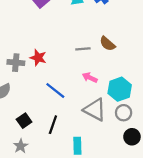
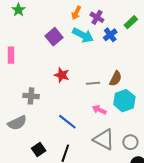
brown semicircle: (107, 44) -> (116, 78), turned -105
red star: (38, 58) -> (62, 75), moved
cyan hexagon: (120, 89) -> (124, 101), moved

